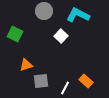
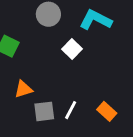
white line: (65, 88) -> (71, 110), moved

